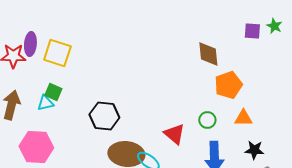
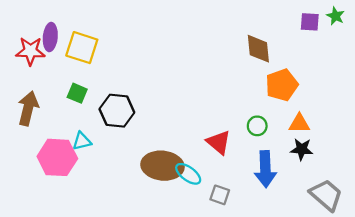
cyan triangle: (45, 103) -> (82, 141), moved
black hexagon: (104, 116) -> (117, 111), moved
black star: (254, 150) -> (302, 149), moved

